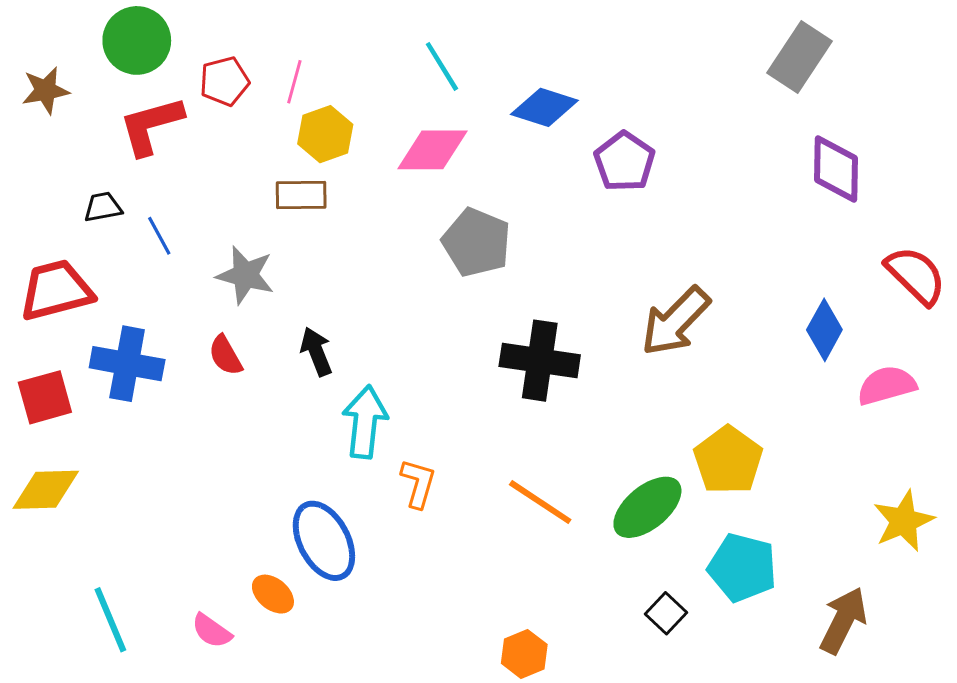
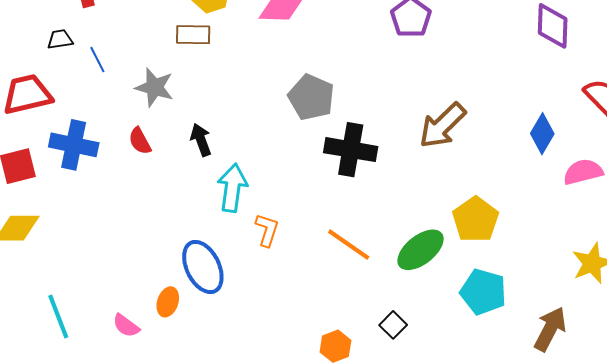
gray pentagon: (476, 242) -> (311, 97), moved
orange ellipse: (273, 594) -> (168, 302), turned 68
black square: (666, 613) -> (393, 325), moved

